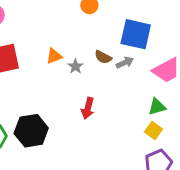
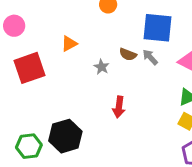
orange triangle: (54, 56) -> (69, 44), moved
gray arrow: (125, 63) -> (150, 57), turned -102

